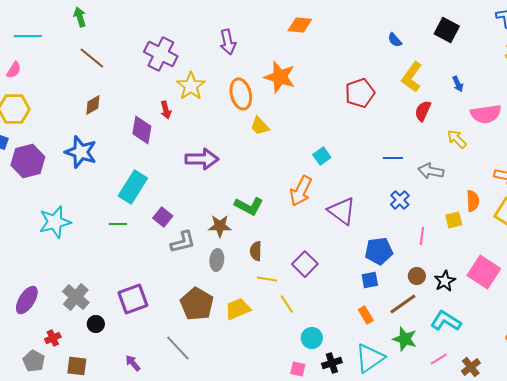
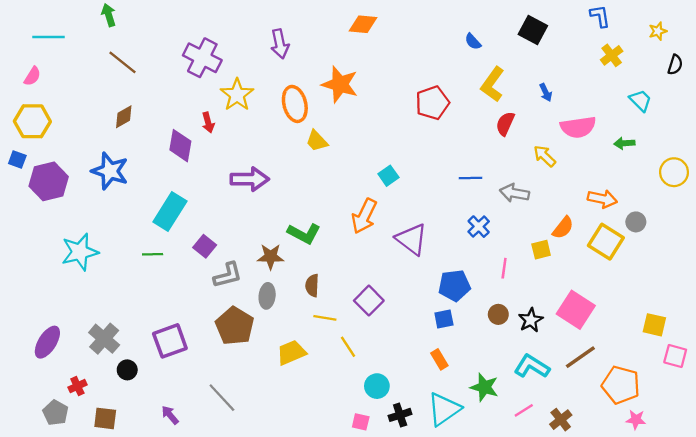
orange semicircle: (473, 201) -> (563, 228), turned 40
brown pentagon: (197, 304) -> (235, 326), moved
brown line: (403, 304) -> (580, 357), moved

